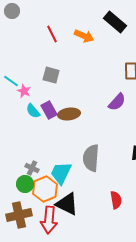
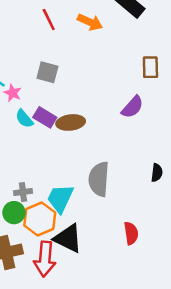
purple rectangle: (49, 110) -> (45, 117), turned -30
gray cross: (32, 168) -> (23, 192), turned -32

